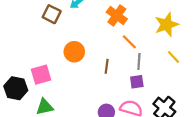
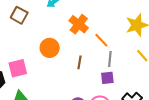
brown square: (52, 14) -> (19, 15), moved
orange cross: (117, 15) -> (79, 24), moved

